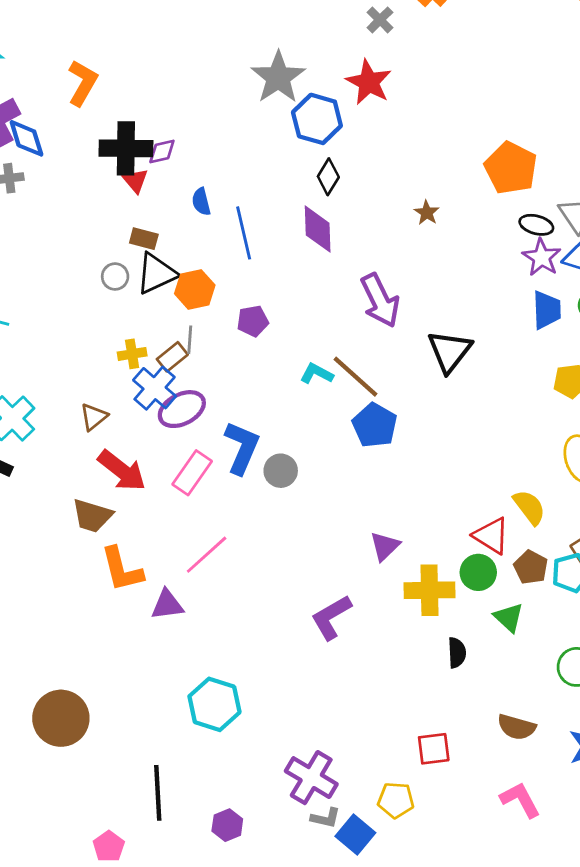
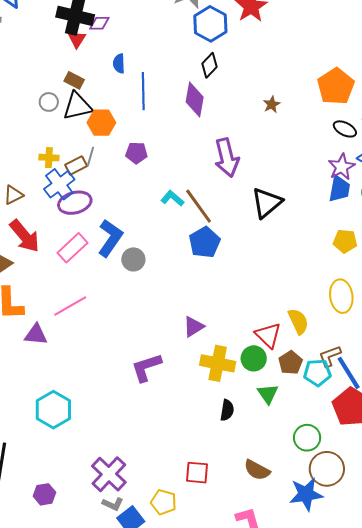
purple star: (542, 257) -> (342, 167), moved

